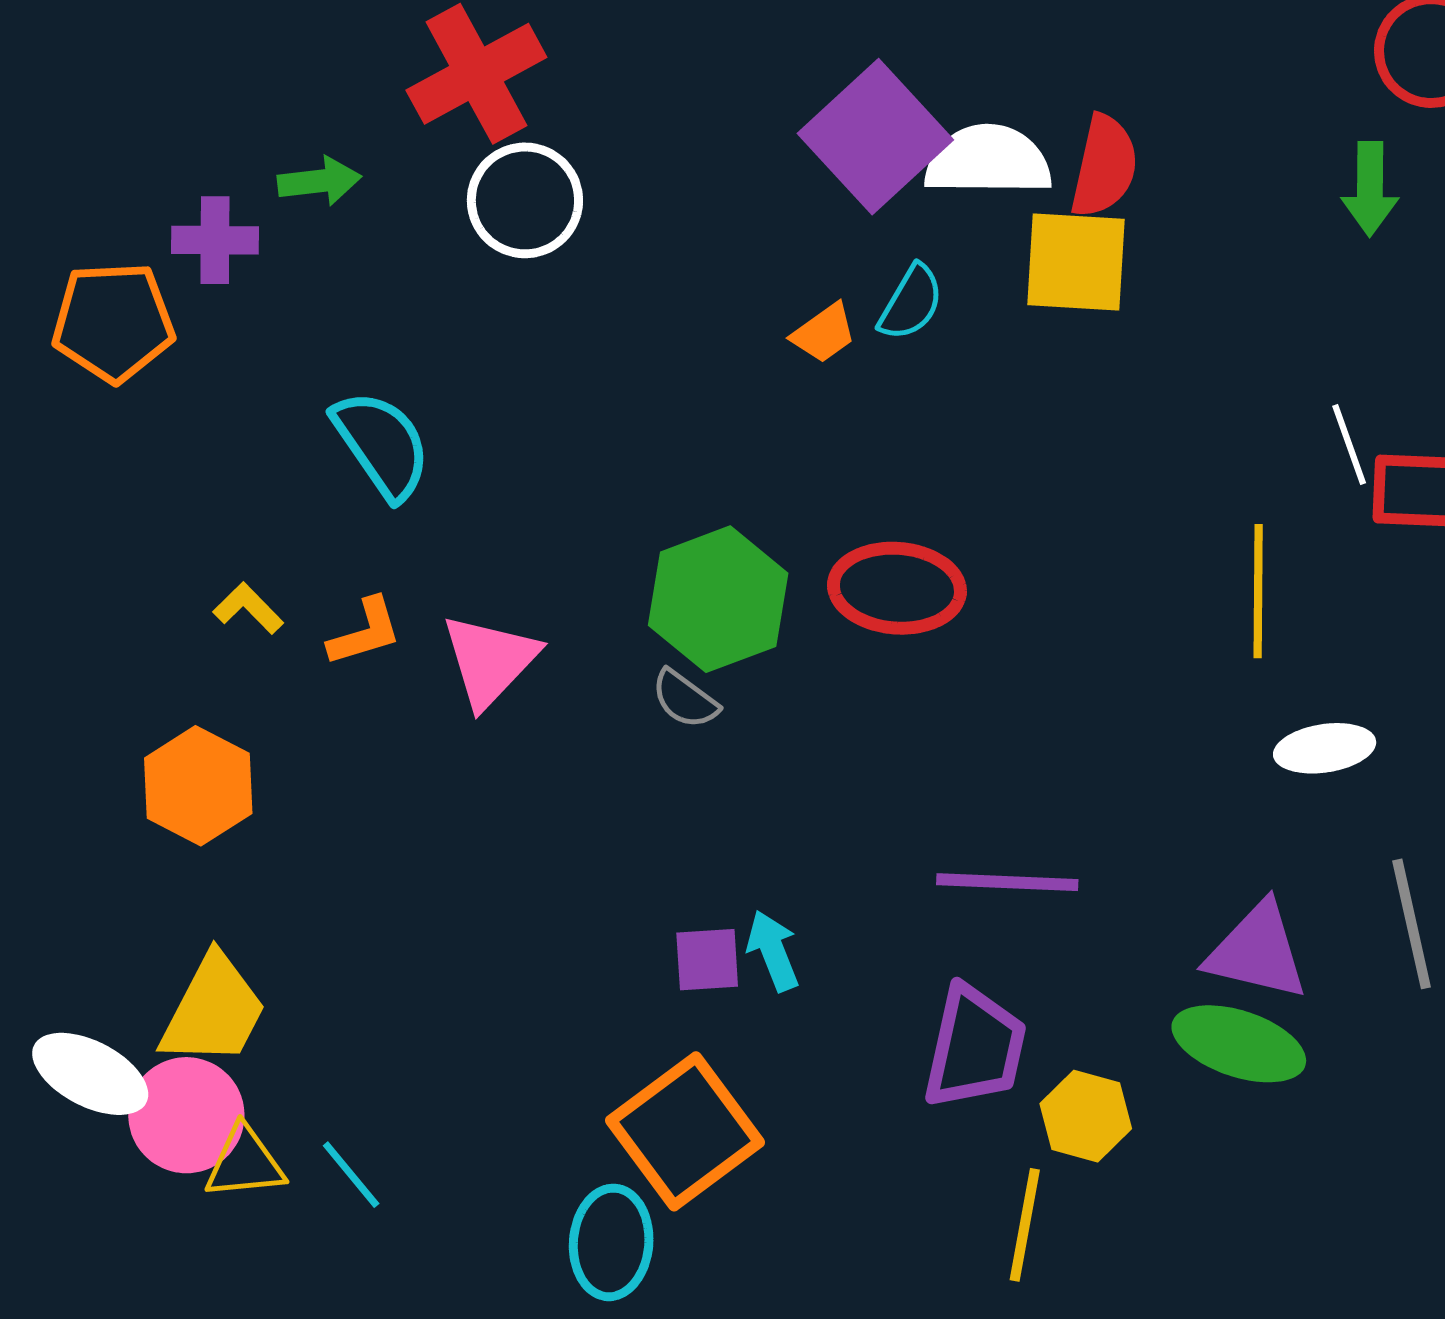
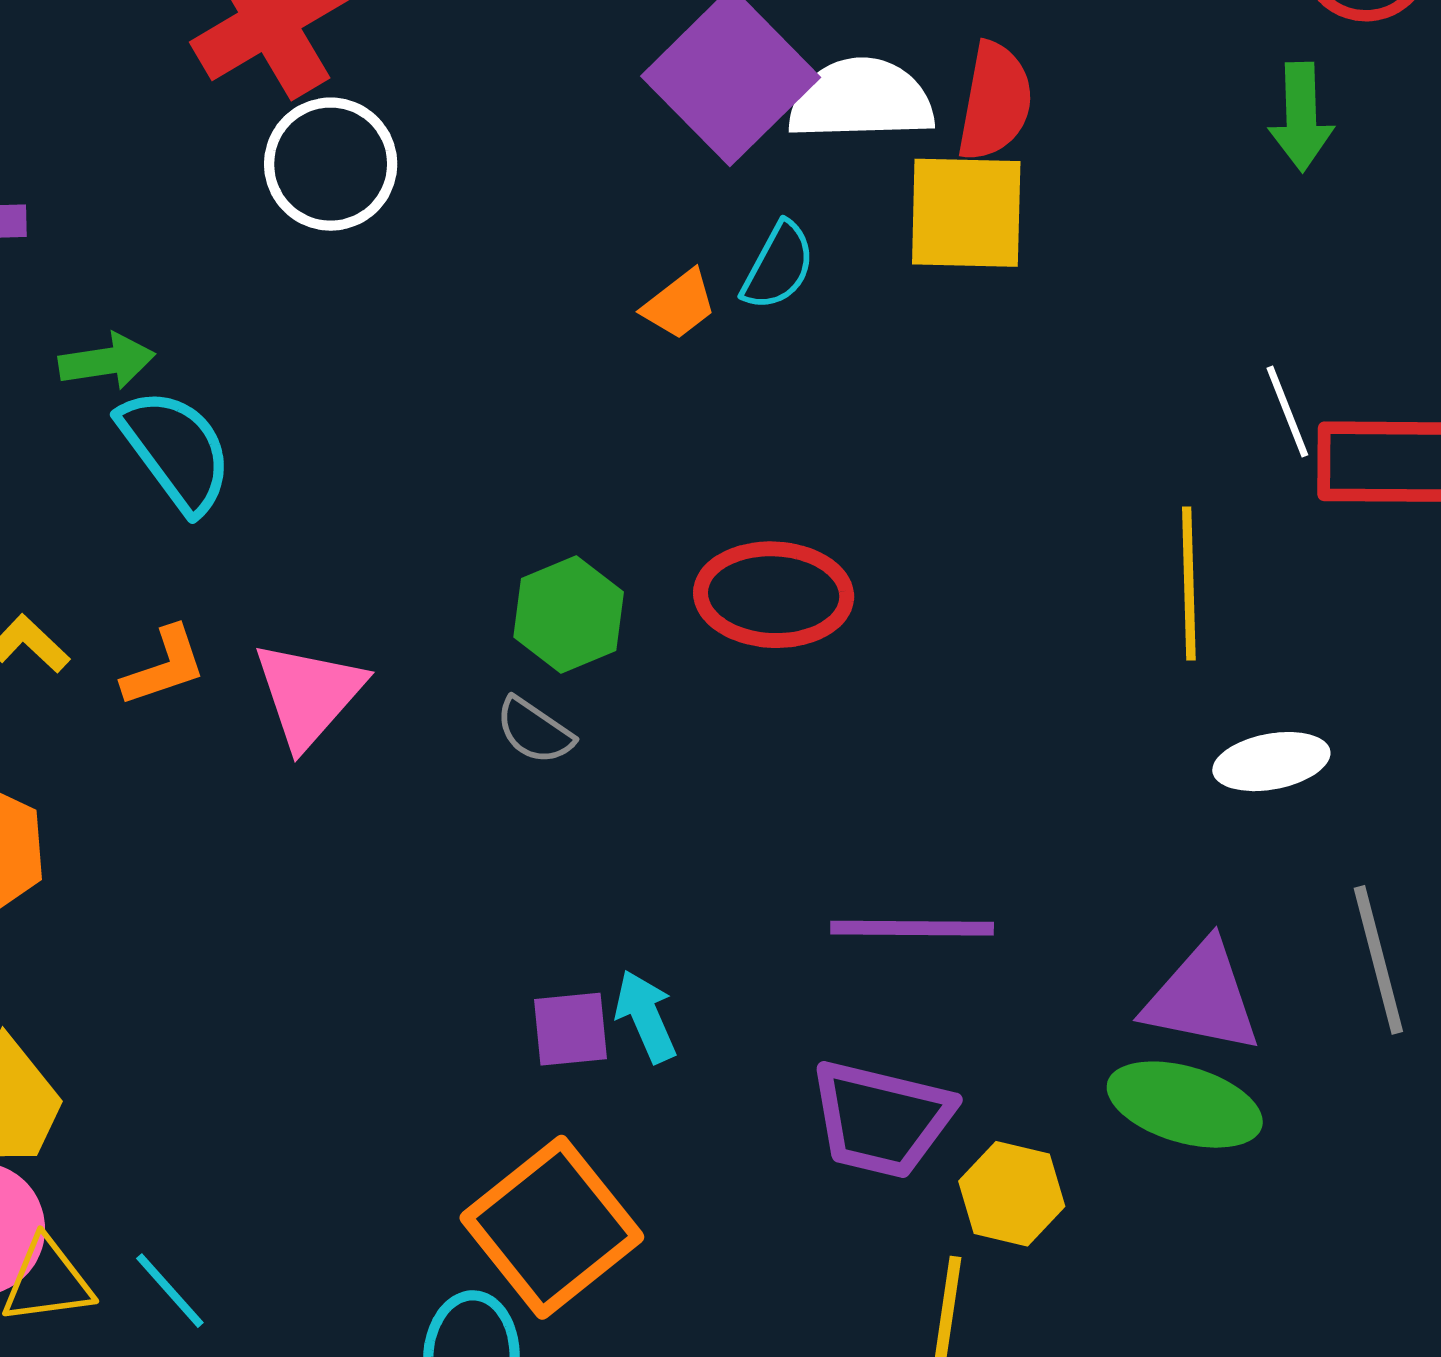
green arrow: (319, 181) -> (107, 361), moved
green hexagon: (718, 599) -> (569, 615), size x0.7
purple trapezoid: (975, 1047) -> (881, 1119), turned 93

